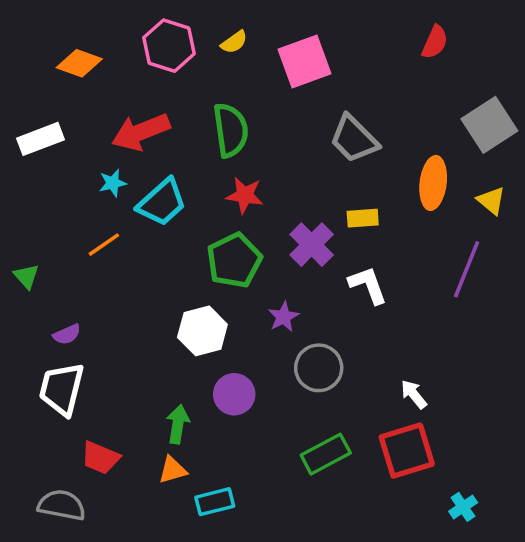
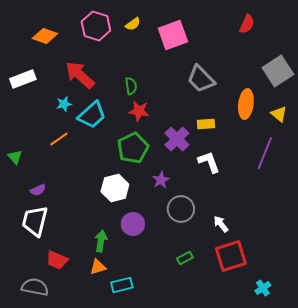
green semicircle: (231, 130) -> (131, 86), moved, size x0.6
red arrow: (141, 132) -> (80, 75), turned 64
white arrow: (414, 394) -> (221, 224), moved
green rectangle: (326, 454) -> (185, 258), size x0.6

